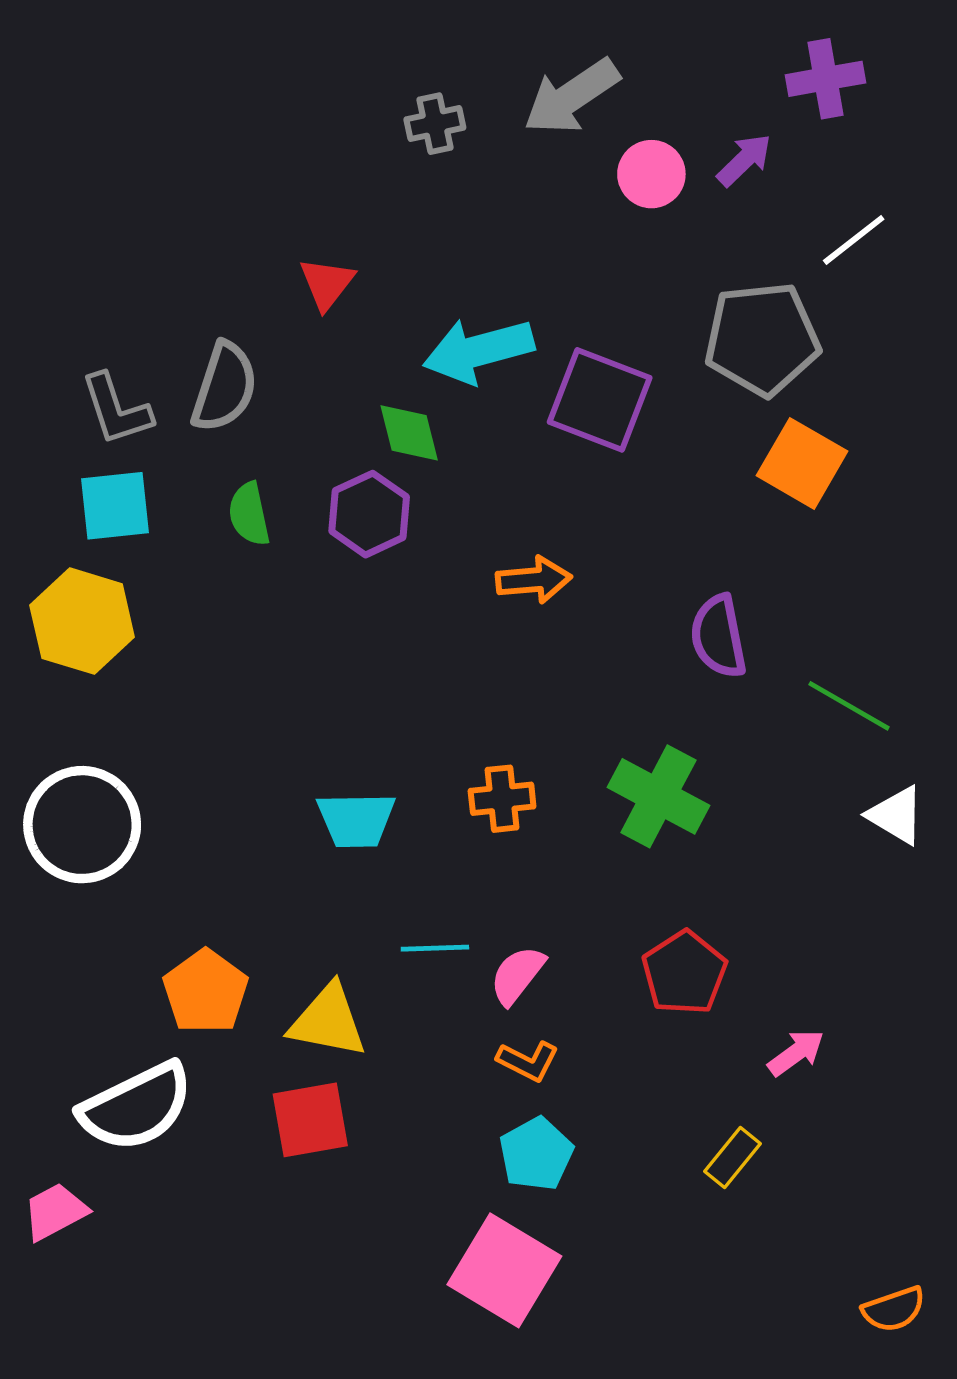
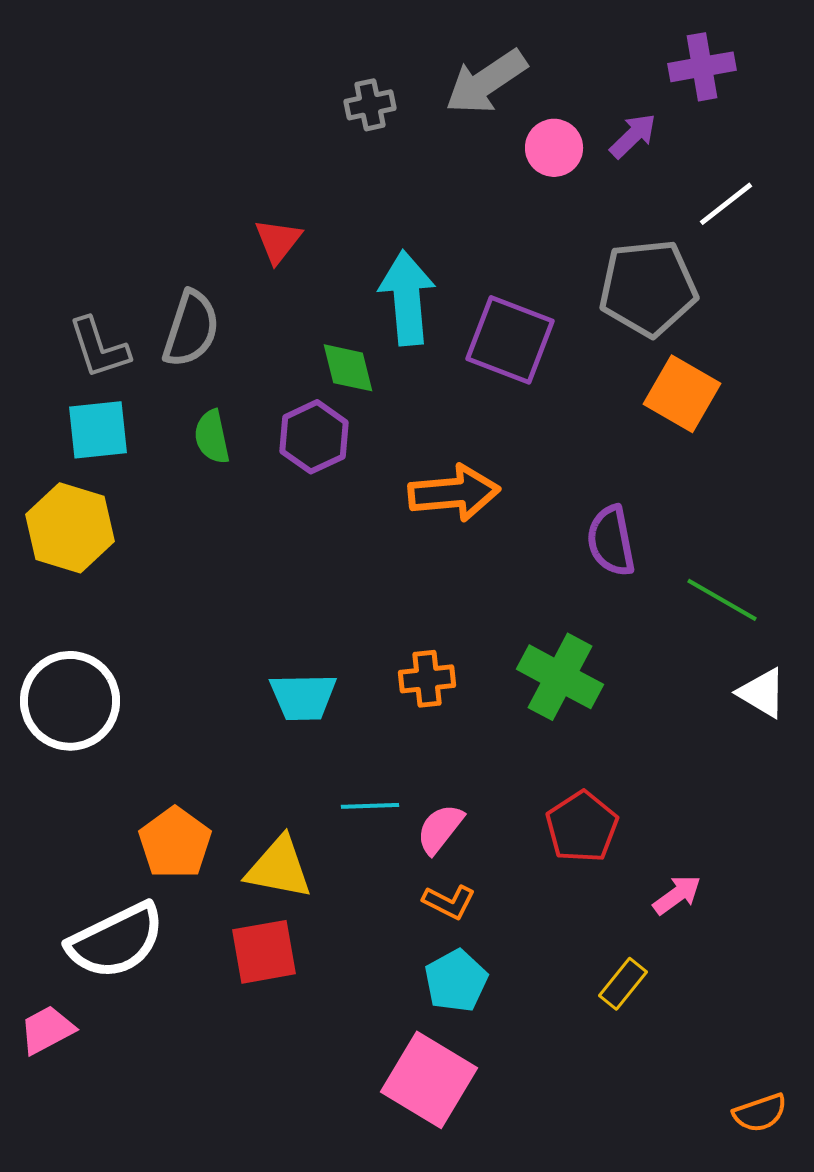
cyan arrow: (478, 351) -> (407, 298), turned 100
orange arrow: (534, 580) -> (454, 493), size x1.4

